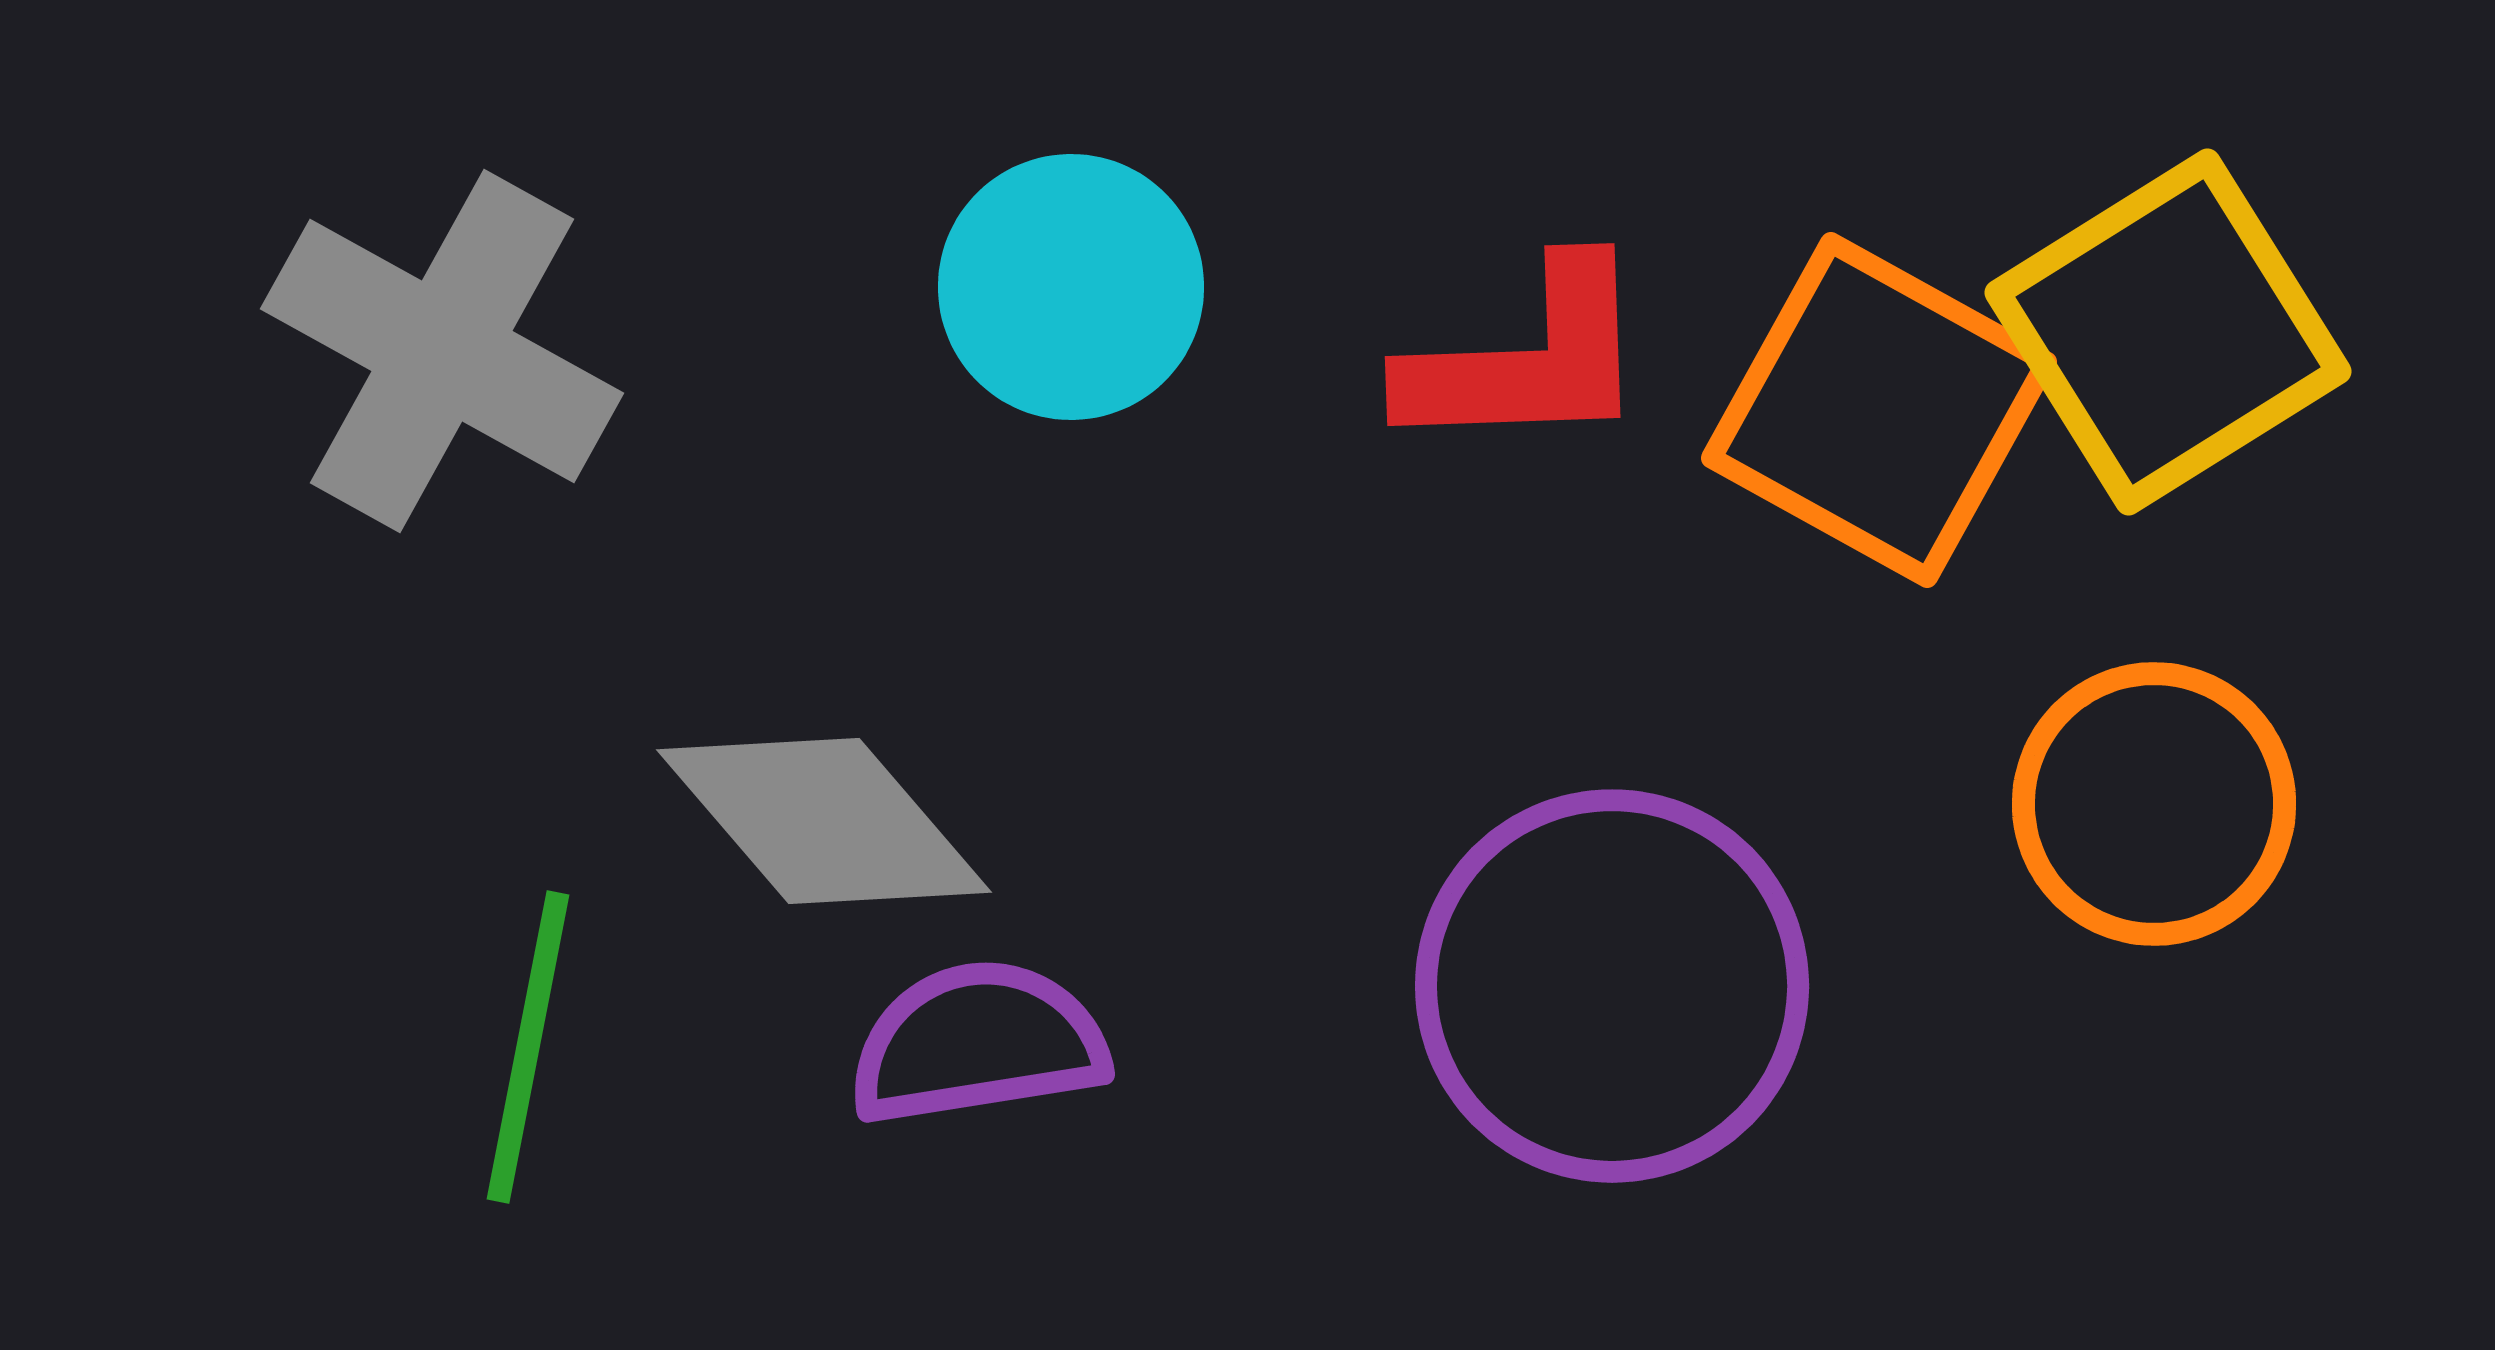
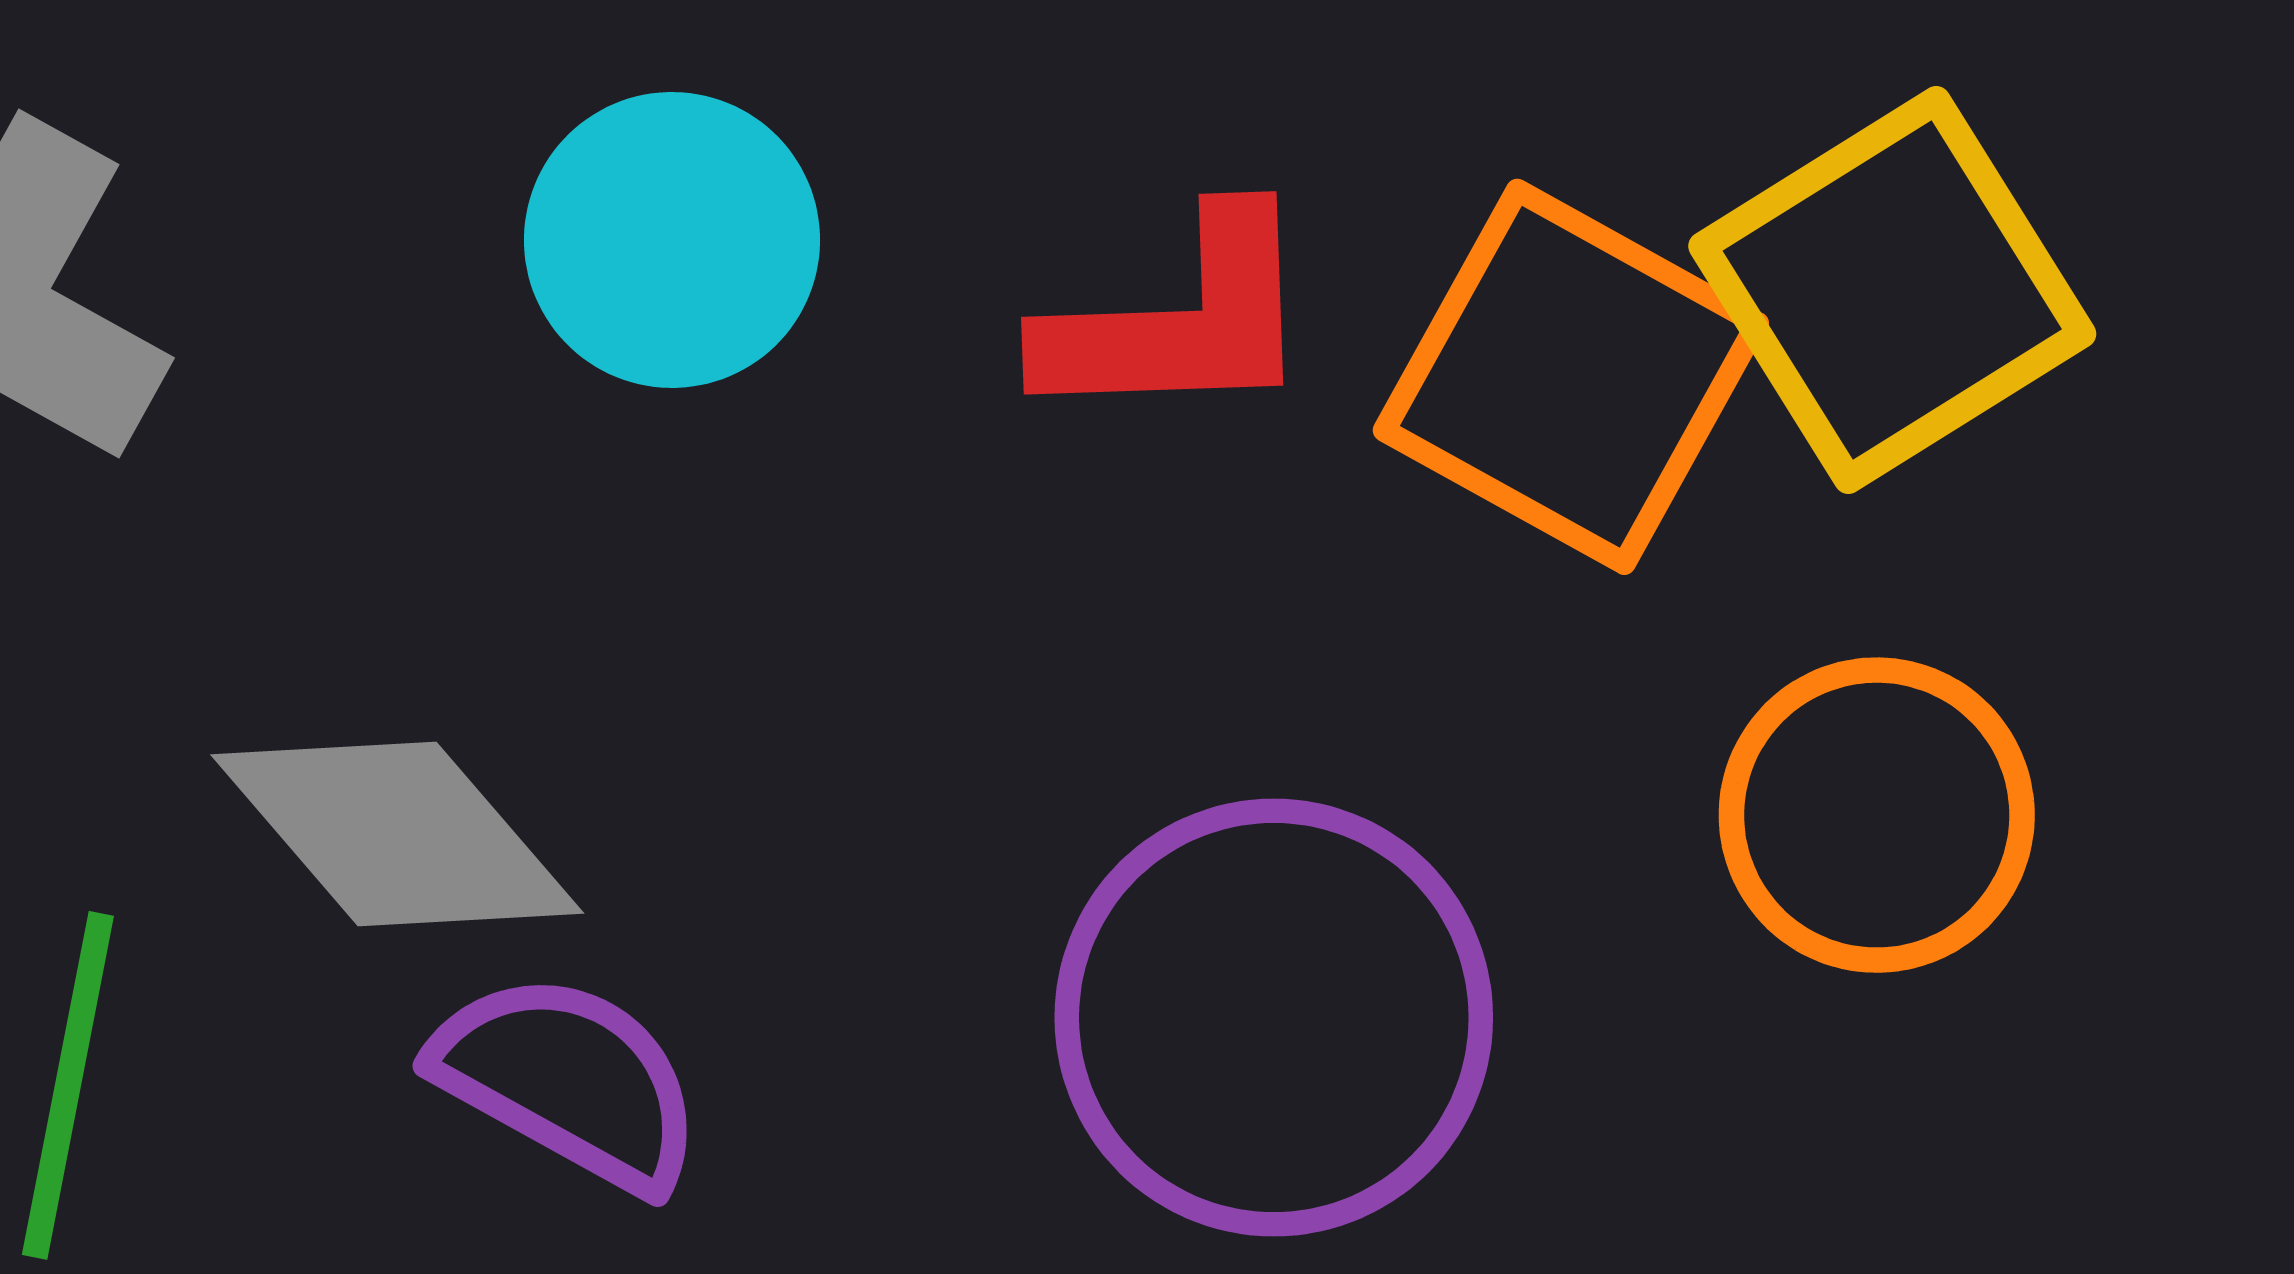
purple semicircle: (978, 1043) -> (569, 1081), turned 38

